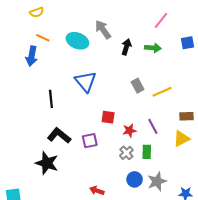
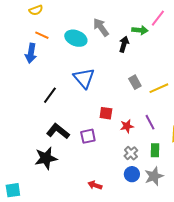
green arrow: (153, 48) -> (140, 30), moved
black line: (51, 99) -> (50, 95), turned 42
green rectangle: (147, 152) -> (155, 150), moved
gray cross: (126, 153) -> (131, 153), moved
black star: (47, 163) -> (46, 158), turned -30

